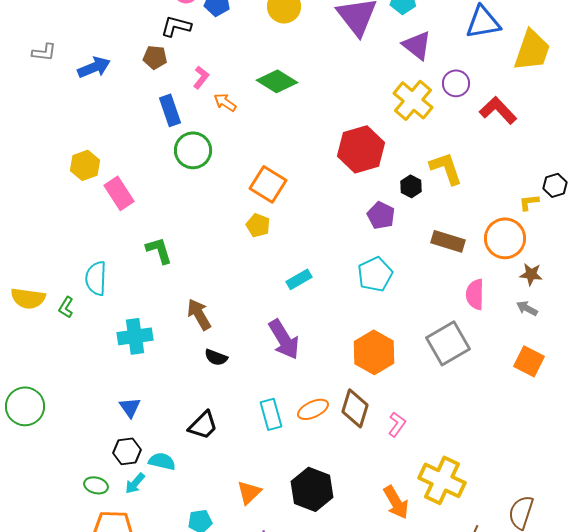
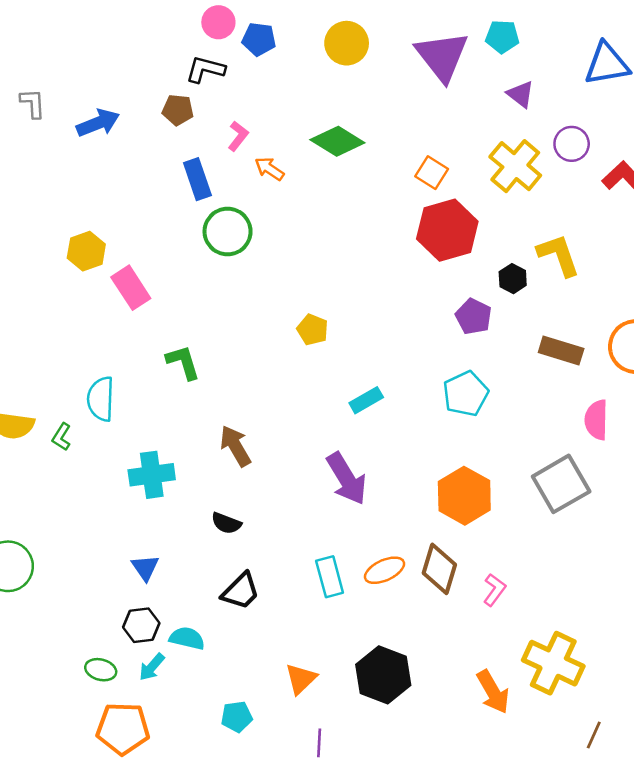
purple triangle: (417, 45) -> (521, 94), size x0.7
gray L-shape: (44, 52) -> (33, 103), turned -100
orange square: (268, 184) -> (432, 173), moved, size x0.7
black semicircle: (216, 357) -> (226, 523), moved

